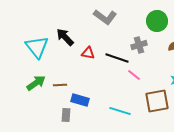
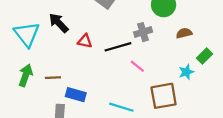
black line: (117, 58) -> (118, 47), turned -35
green arrow: (36, 83) -> (26, 75), turned -36

